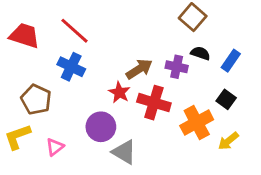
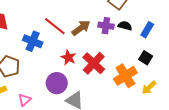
red line: (74, 31) -> (55, 26), moved
purple cross: (177, 67) -> (106, 26), moved
brown arrow: (139, 69) -> (81, 28), moved
red cross: (154, 103) -> (94, 63), turned 30

